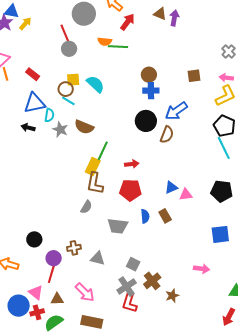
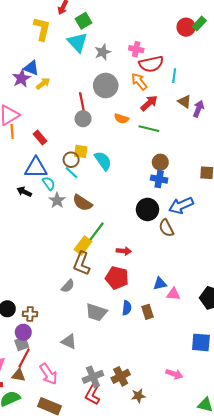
green line: (118, 47) -> (149, 129), moved
cyan semicircle: (49, 115) -> (49, 183), turned -56
brown semicircle: (167, 135) -> (166, 228), turned 120
brown cross: (74, 248) -> (30, 314), moved
gray square: (133, 264) -> (22, 344), moved, turned 32
red line: (52, 273) -> (24, 358), moved

